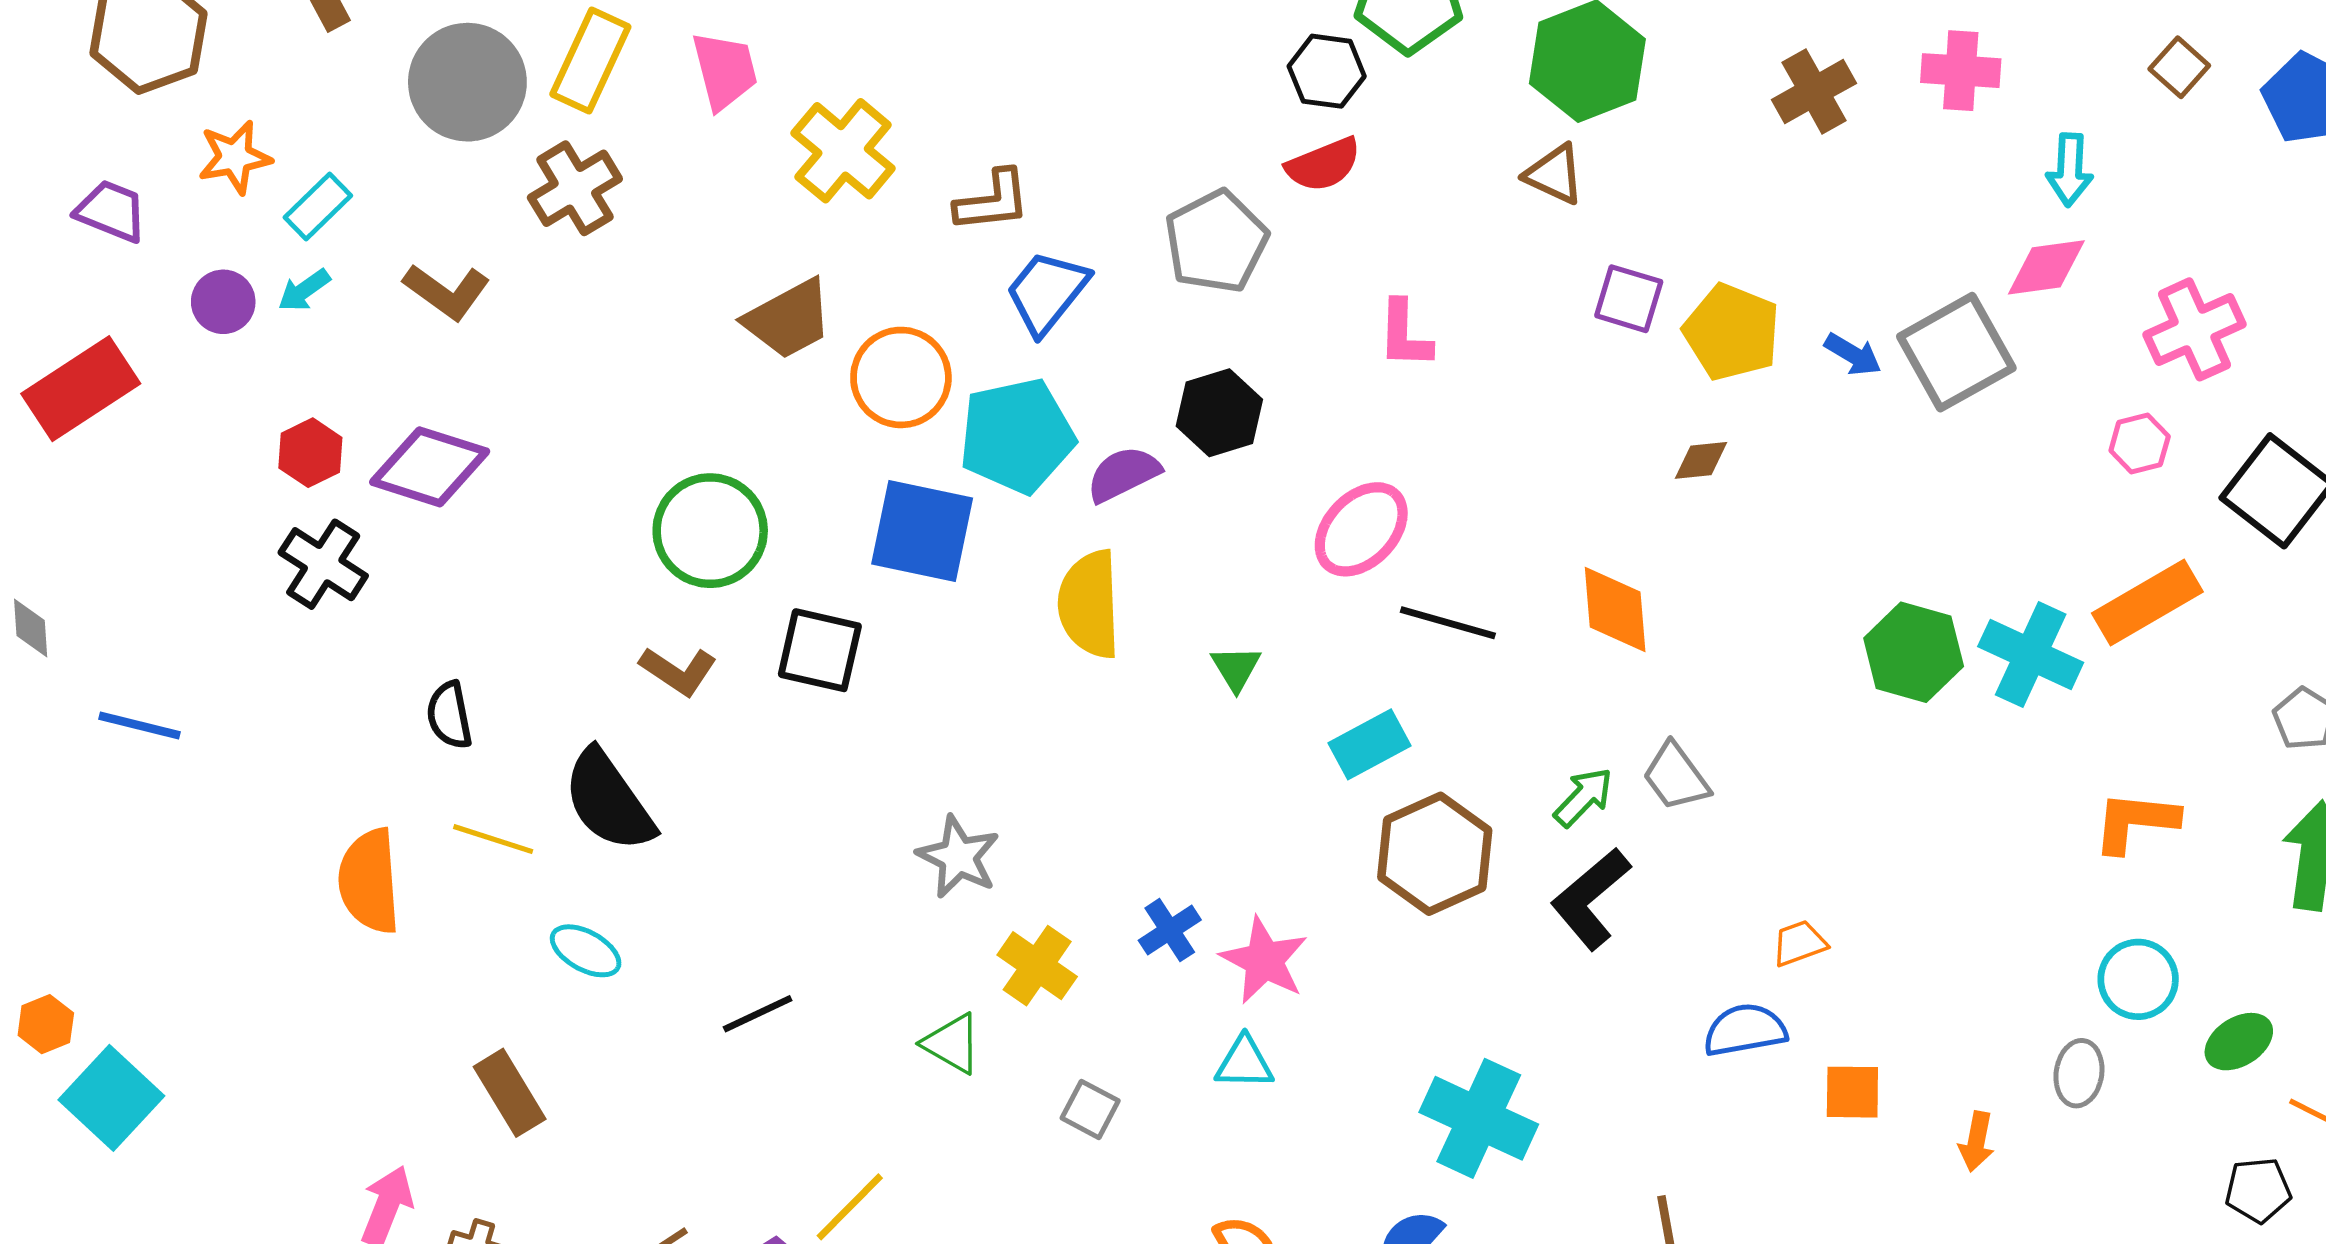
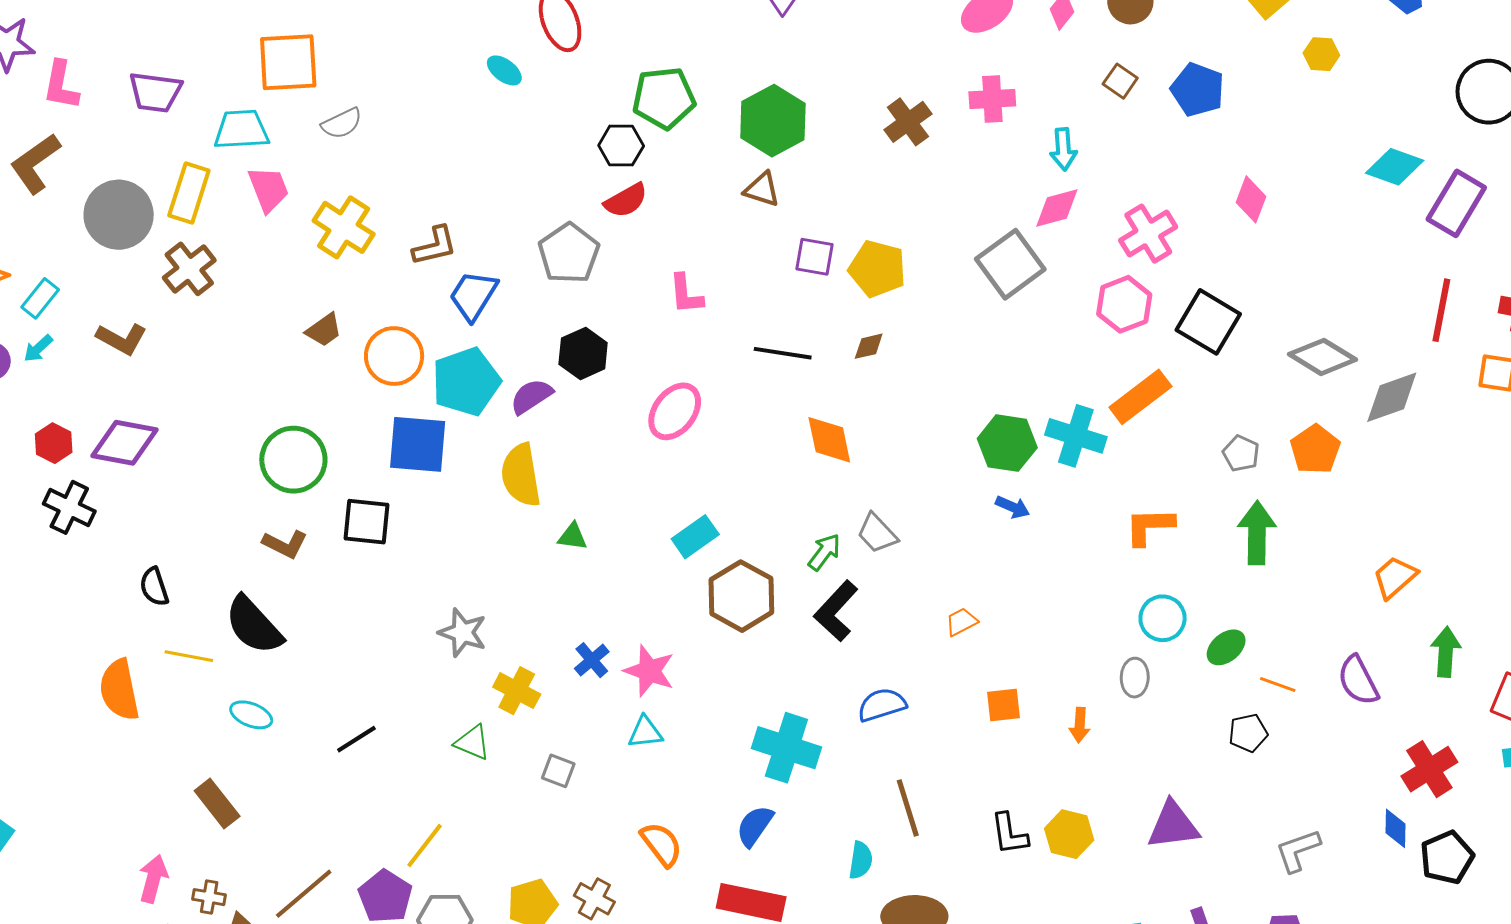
brown trapezoid: (788, 319) -> (324, 330), size x0.7
blue arrow: (1853, 354) -> (1013, 507), moved
pink hexagon: (2140, 443) -> (1124, 304), size x1.6
black line: (1448, 623) -> (783, 353), moved
green triangle: (1236, 668) -> (573, 537), moved, turned -44
blue semicircle: (1745, 1030) -> (882, 705), moved

